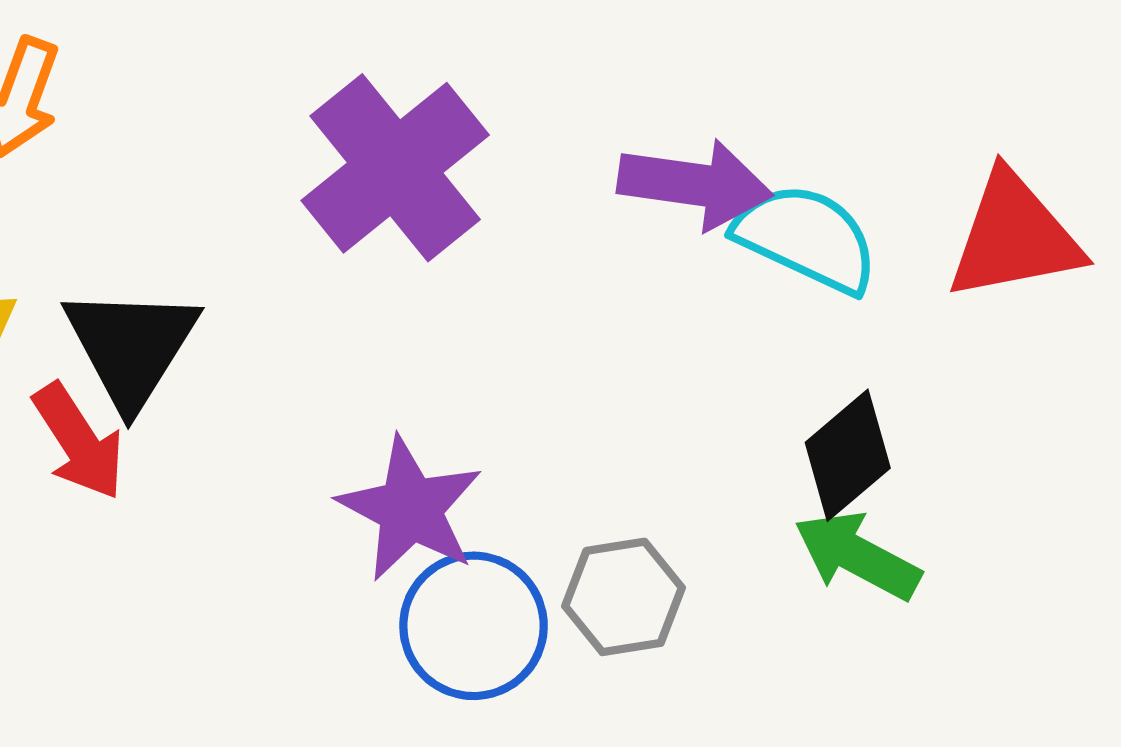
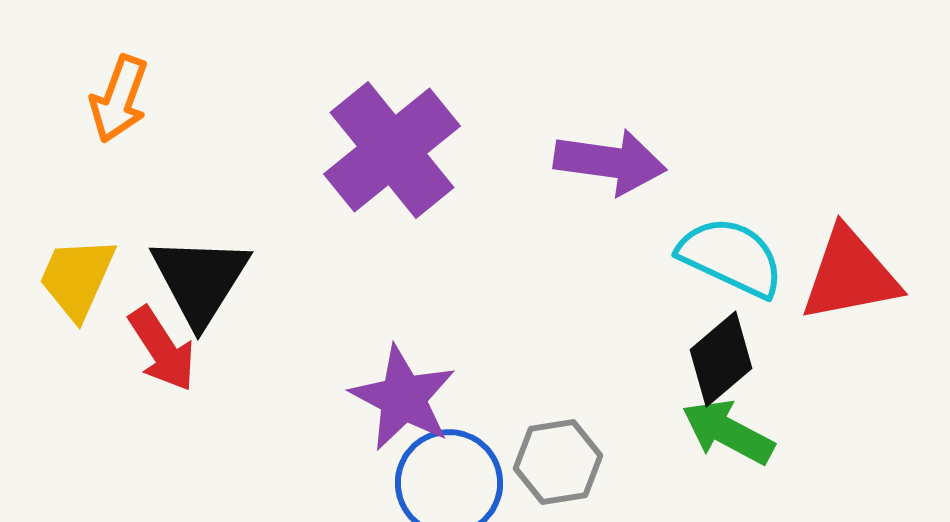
red triangle: (1014, 237) -> (850, 275), moved
cyan semicircle: (806, 238) -> (731, 257), moved

